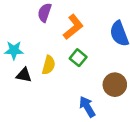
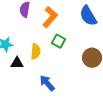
blue arrow: (87, 107) -> (47, 83), moved

